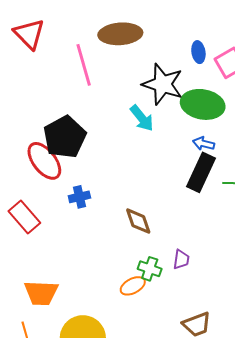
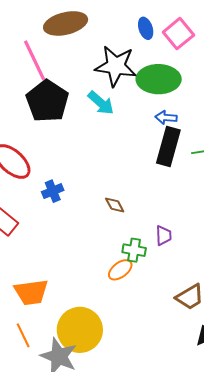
black pentagon: (65, 137) -> (47, 101), moved
brown diamond: (138, 221) -> (115, 205), size x0.7

